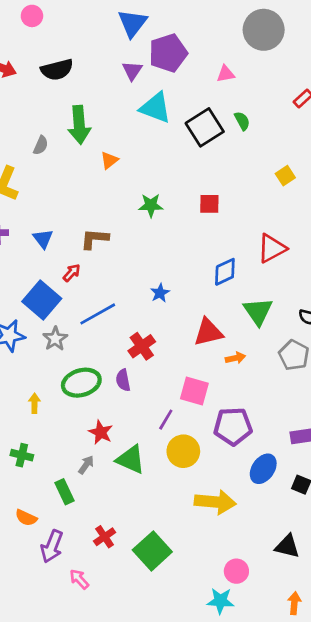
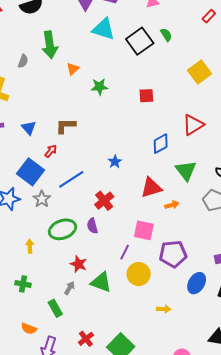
yellow square: (285, 176) -> (200, 72), size x1.6
green star: (151, 205) -> (99, 87), moved
yellow arrow: (215, 502) -> (164, 309), size x0.5

